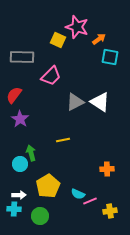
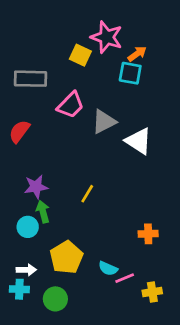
cyan square: (110, 57) -> (130, 73), moved
gray triangle: (75, 102) -> (104, 122), moved
purple star: (20, 119) -> (36, 187), moved, turned 30
yellow line: (63, 140) -> (87, 194), turned -48

